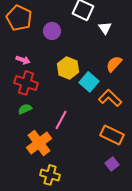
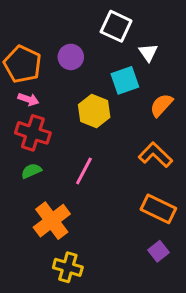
orange pentagon: (19, 18) -> (23, 64), moved
cyan square: (89, 82) -> (125, 80), moved, turned 30
pink line: (61, 120) -> (84, 171), moved

